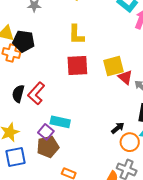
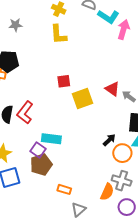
yellow L-shape: (76, 35) -> (58, 34), moved
red square: (77, 66) -> (64, 81), size x0.6
yellow square: (114, 66) -> (83, 99), moved

